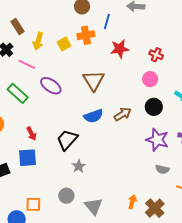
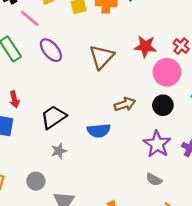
red star: (120, 49) -> (145, 46), moved
pink circle: (150, 79) -> (167, 72), size x1.5
blue semicircle: (93, 116) -> (99, 131), moved

